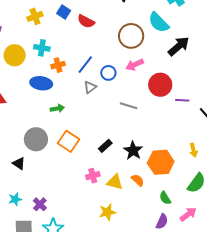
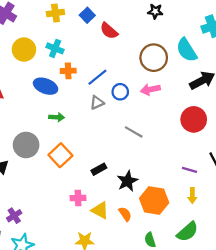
red circle: (160, 85) -> (194, 119), moved
purple line: (182, 100) -> (189, 170), moved

